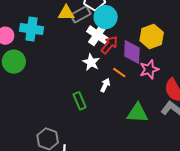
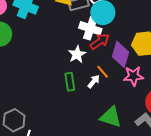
white cross: (97, 35) -> (90, 28), turned -30
white arrow: (105, 85) -> (94, 81), moved
green rectangle: (80, 101) -> (70, 82), moved

